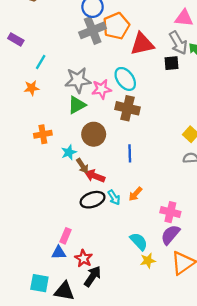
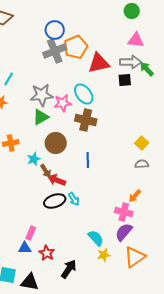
gray arrow: (178, 43) -> (131, 62), turned -60
orange arrow: (135, 194) -> (135, 196), moved
black arrow: (93, 276) -> (69, 269), moved

